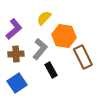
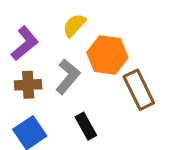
black rectangle: (51, 70) -> (86, 126), moved

